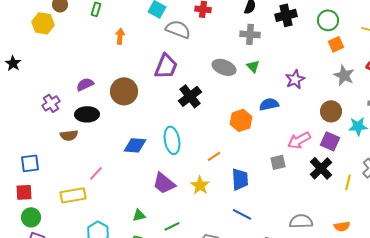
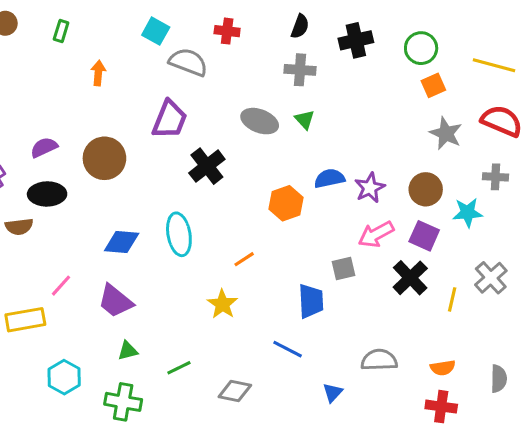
purple star: (295, 79) -> (370, 188), moved
blue trapezoid: (240, 179) -> (311, 301), moved
purple trapezoid: (164, 183) -> (115, 301), moved

